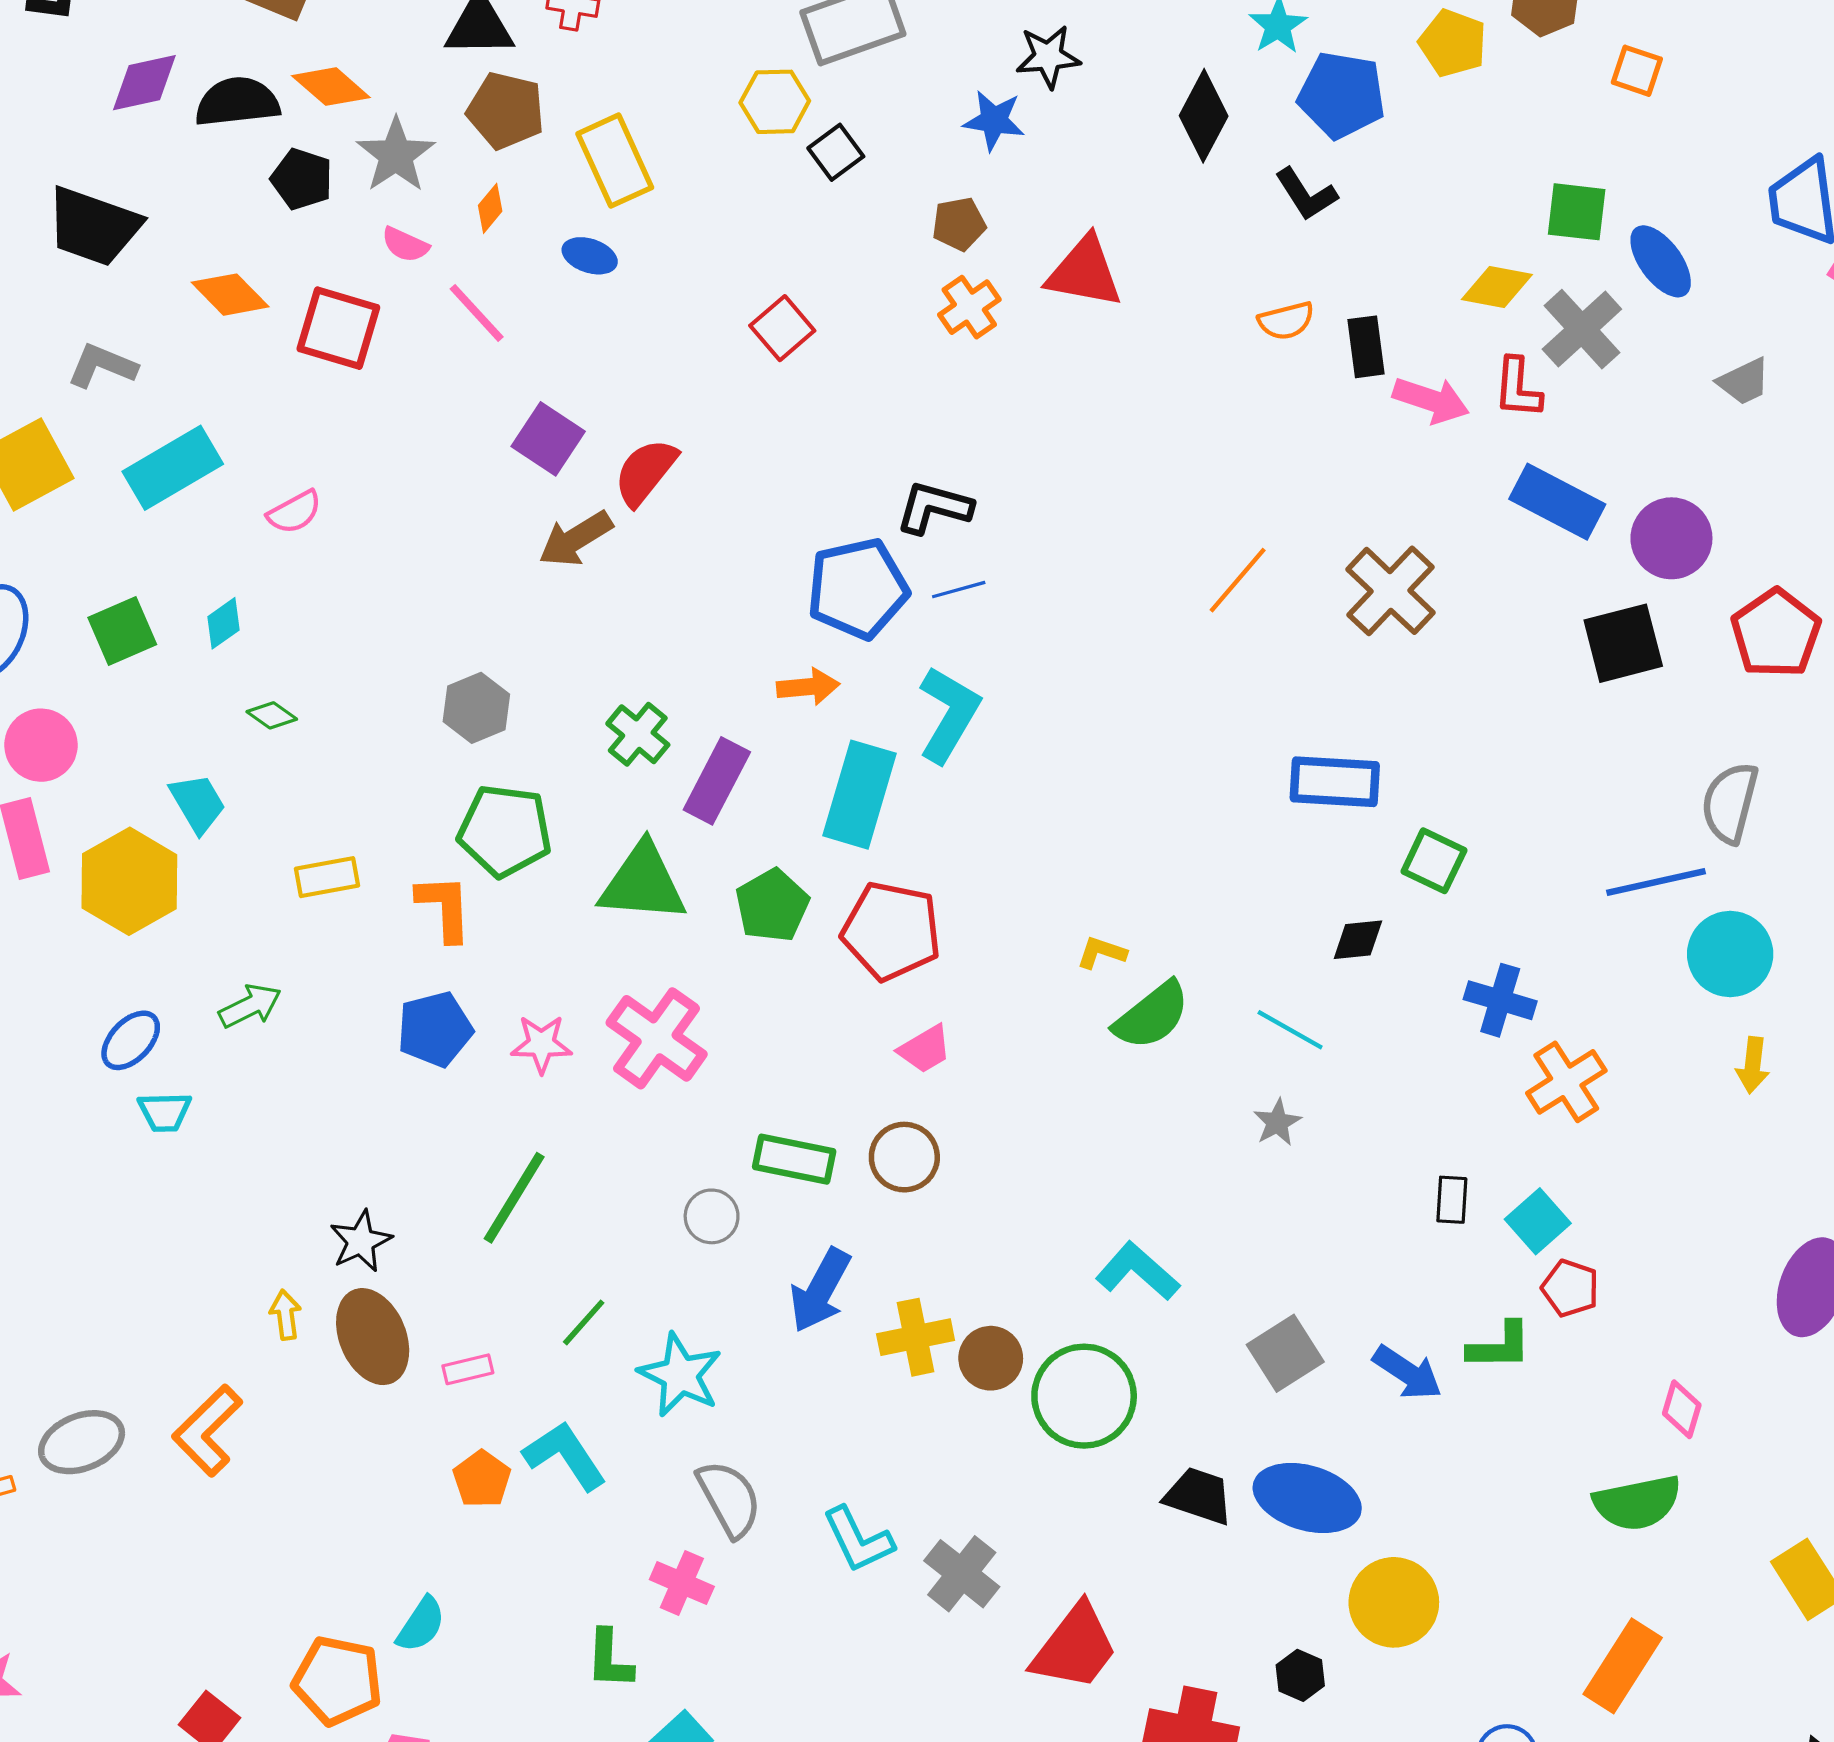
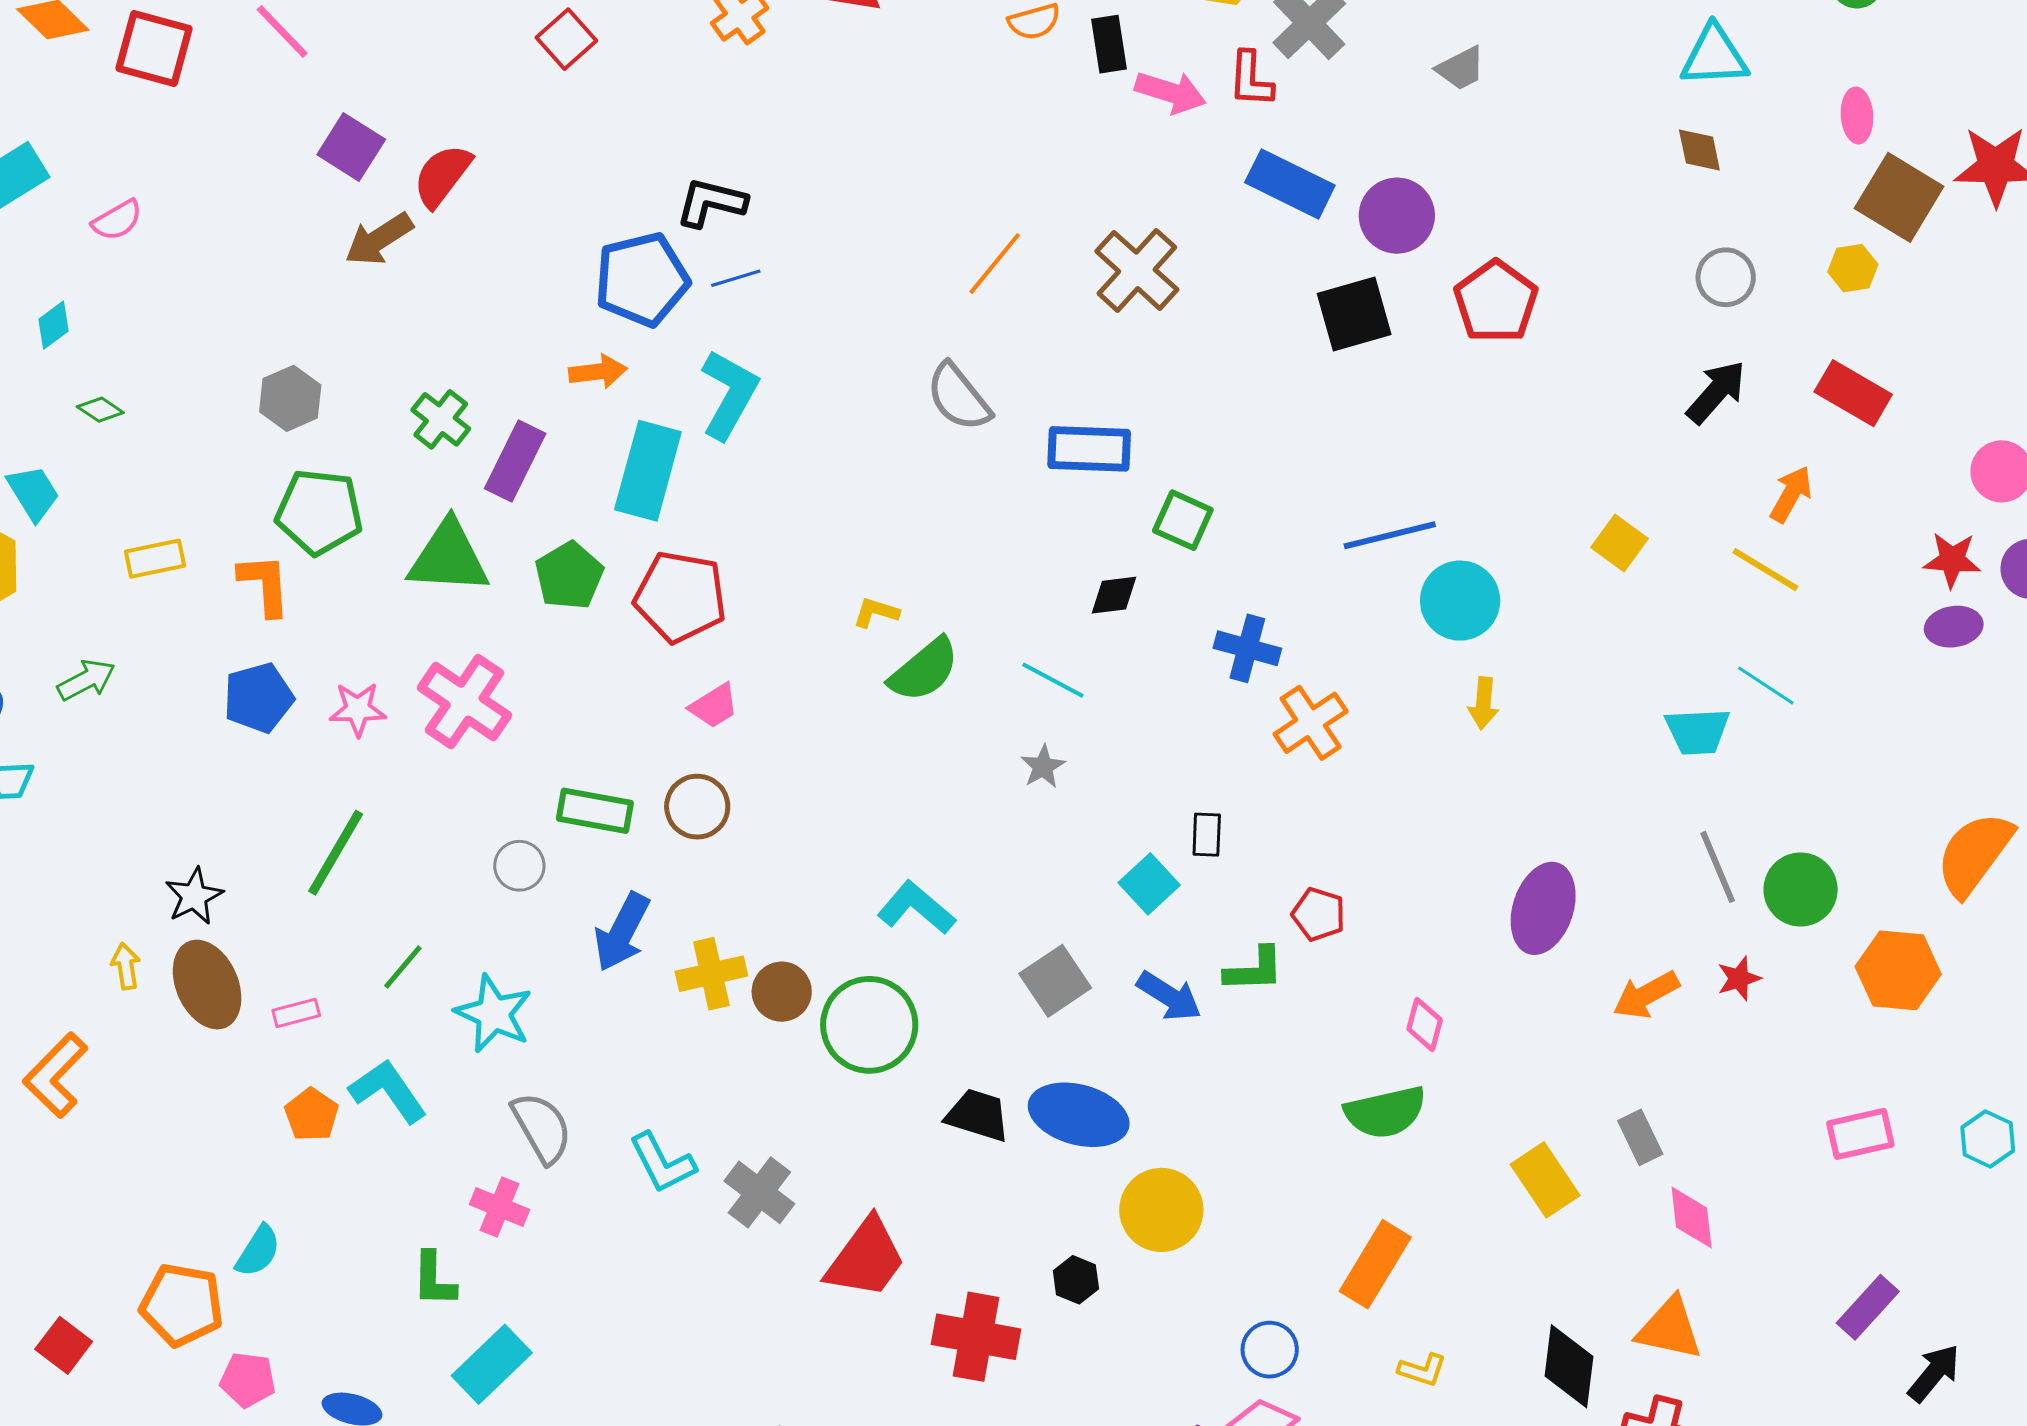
gray semicircle: (1730, 803) -> (959, 397), moved, turned -52
cyan square: (1538, 1221) -> (1149, 884), moved

